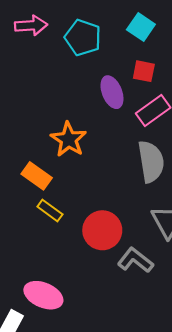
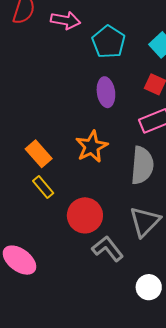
purple ellipse: (112, 92) -> (106, 92), moved
orange star: (69, 139) -> (92, 147), moved

